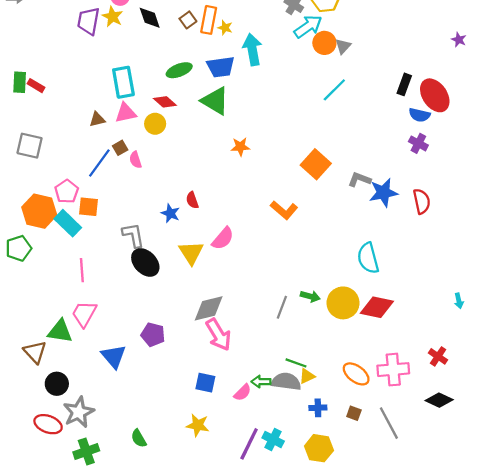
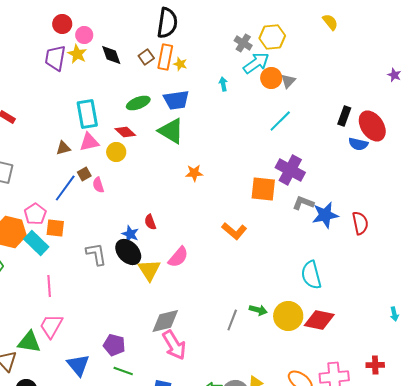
cyan arrow: (252, 49) -> (223, 84), moved, size x0.5
purple cross: (418, 143) -> (290, 170), moved, size x1.6
orange square: (316, 164) -> (263, 189), turned -36
black ellipse: (145, 262) -> (128, 252), moved
red cross: (438, 356) -> (375, 365), turned -36
green line: (296, 363) -> (123, 371), moved

